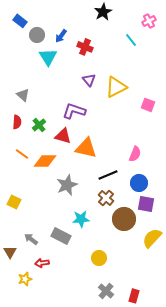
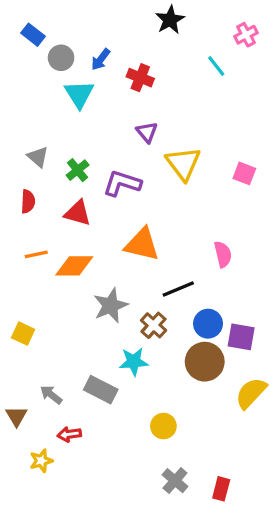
yellow triangle: (116, 87) -> (183, 163), moved, turned -40
green cross: (39, 125) -> (78, 170), moved
red triangle: (63, 136) -> (78, 213), moved
orange line: (22, 154) -> (36, 254), turned -48
pink semicircle: (135, 154) -> (223, 254), turned -35
blue circle: (139, 183) -> (208, 324), moved
brown cross: (106, 198) -> (154, 325), moved

